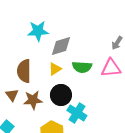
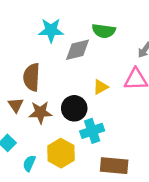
green semicircle: (82, 67) -> (104, 31), moved
yellow triangle: (55, 69) -> (101, 87), moved
cyan cross: (77, 113) -> (92, 131), turned 36

